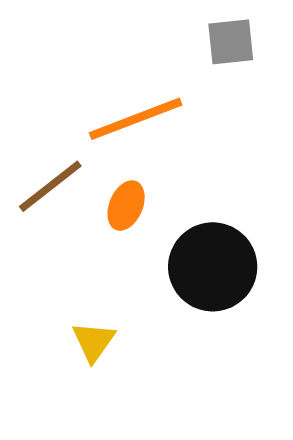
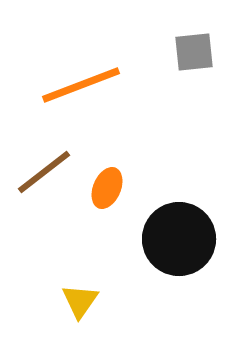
orange line: (136, 119) -> (81, 85), moved

